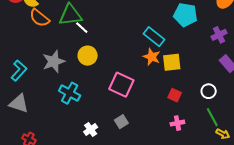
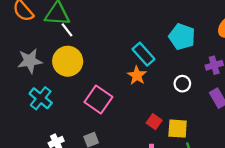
yellow circle: (88, 56) -> (68, 61), size x1.4
yellow square: (172, 62) -> (178, 129), moved
white circle: (209, 91) -> (182, 84), moved

